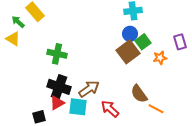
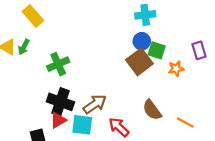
green arrow: (18, 22) -> (24, 47), moved, turned -104
green square: (143, 42) -> (157, 50), turned -35
green cross: (57, 54) -> (58, 64), turned -36
orange line: (156, 109) -> (185, 122), moved

